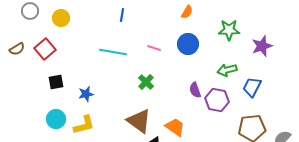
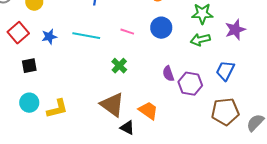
green arrow: (227, 70) -> (200, 40), moved
blue star: (86, 94) -> (49, 37), moved

